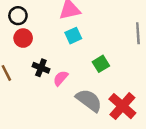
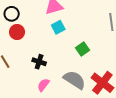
black cross: (41, 68) -> (39, 62), moved
pink semicircle: (61, 78) -> (43, 85), moved

